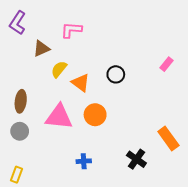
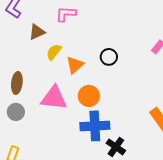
orange triangle: (81, 83) -> (75, 65), turned 42
black cross: (136, 159) -> (116, 147), moved
blue cross: (84, 161) -> (95, 126), moved, size x2.0

